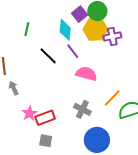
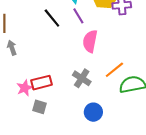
pink semicircle: (86, 74) -> (90, 41), turned -100
pink star: (29, 113) -> (25, 88), moved
blue circle: (97, 140) -> (93, 112), size x0.7

